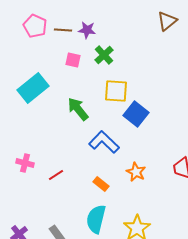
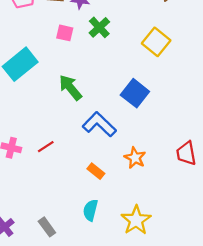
yellow square: (116, 91) -> (156, 42), moved, turned 35
red line: (56, 175) -> (46, 147), moved
cyan semicircle: (96, 219) -> (90, 210), size x0.7

